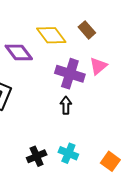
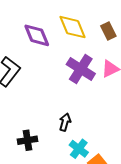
black arrow: (66, 105) -> (65, 122), moved
cyan cross: (68, 153) -> (79, 149), moved

